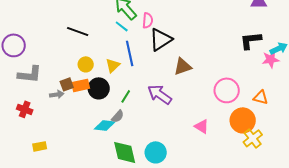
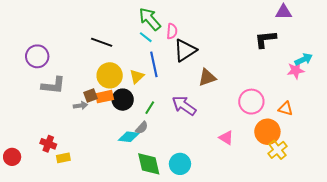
black L-shape: (251, 40) -> (265, 39), moved
yellow circle: (86, 64) -> (110, 75), size x1.6
red cross: (25, 109) -> (48, 144), moved

